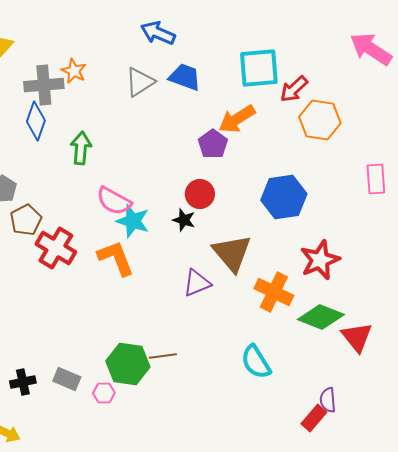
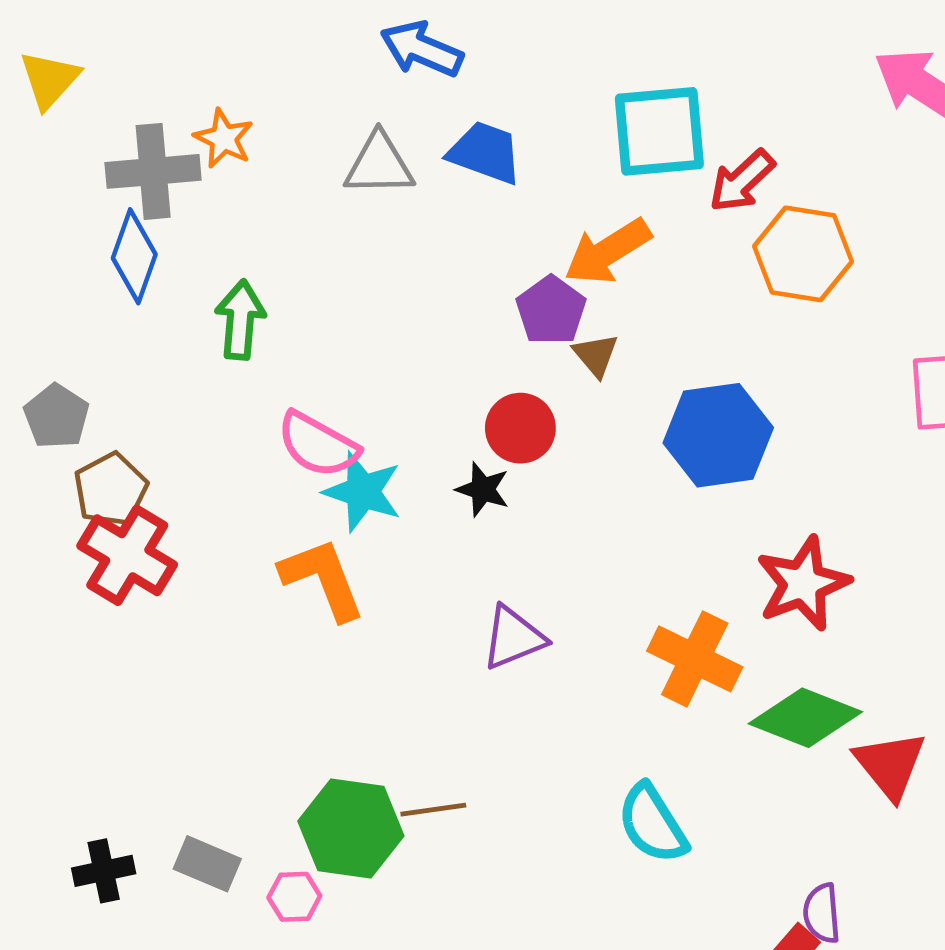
gray triangle: (140, 82) -> (379, 164), turned 32
red cross: (56, 248) -> (127, 555), moved
brown triangle: (232, 253) -> (596, 355), moved, size x0.5

